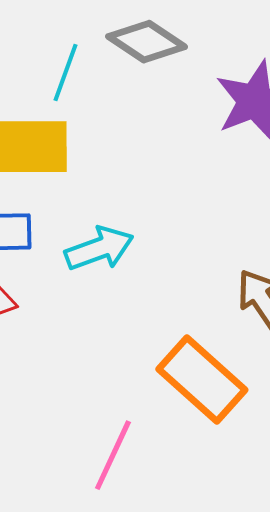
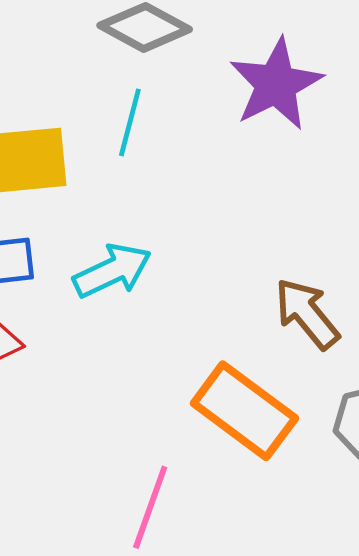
cyan line: (66, 72) -> (130, 122), moved

